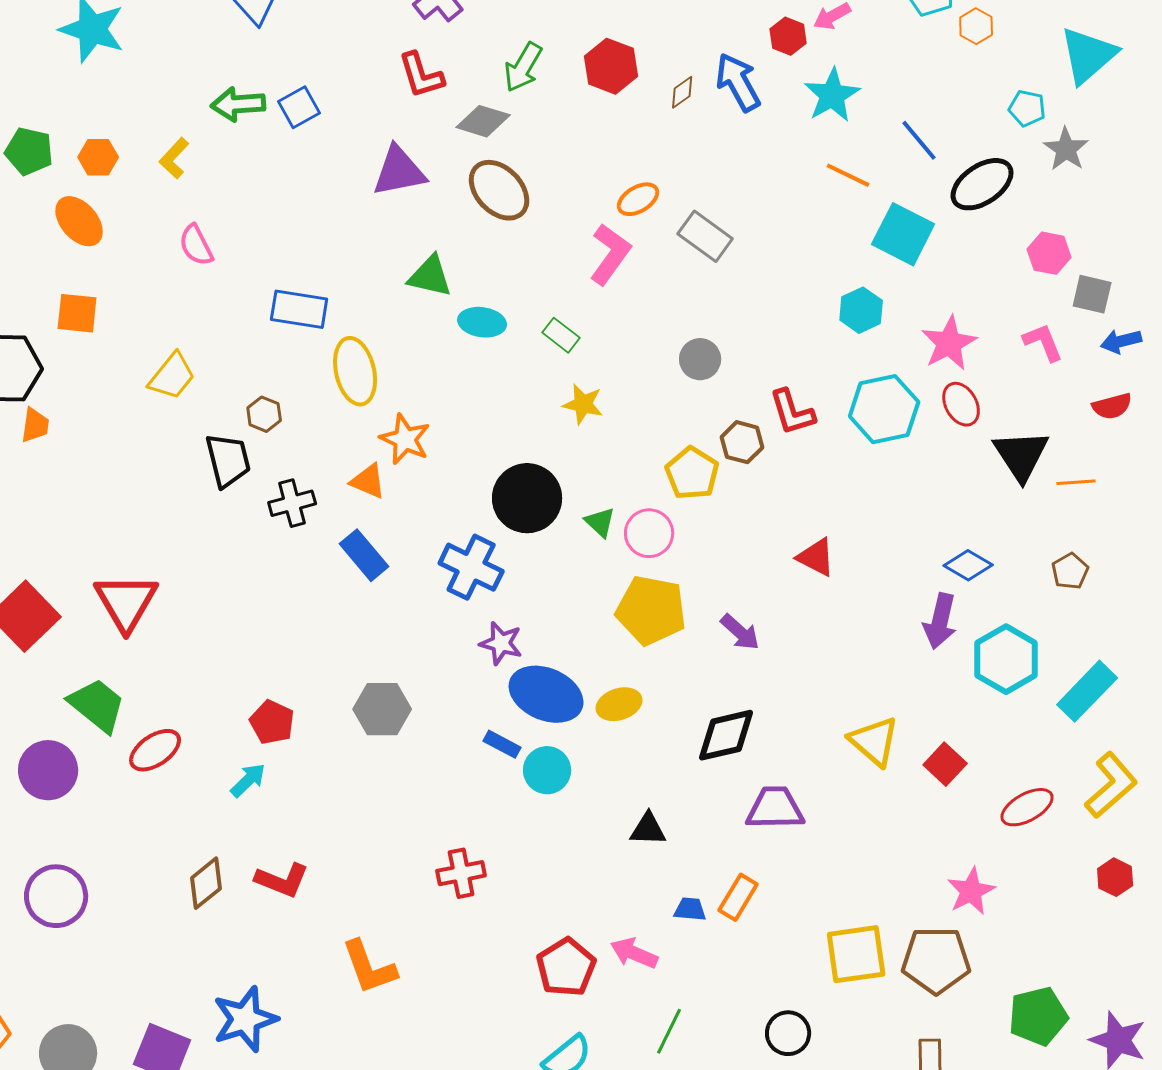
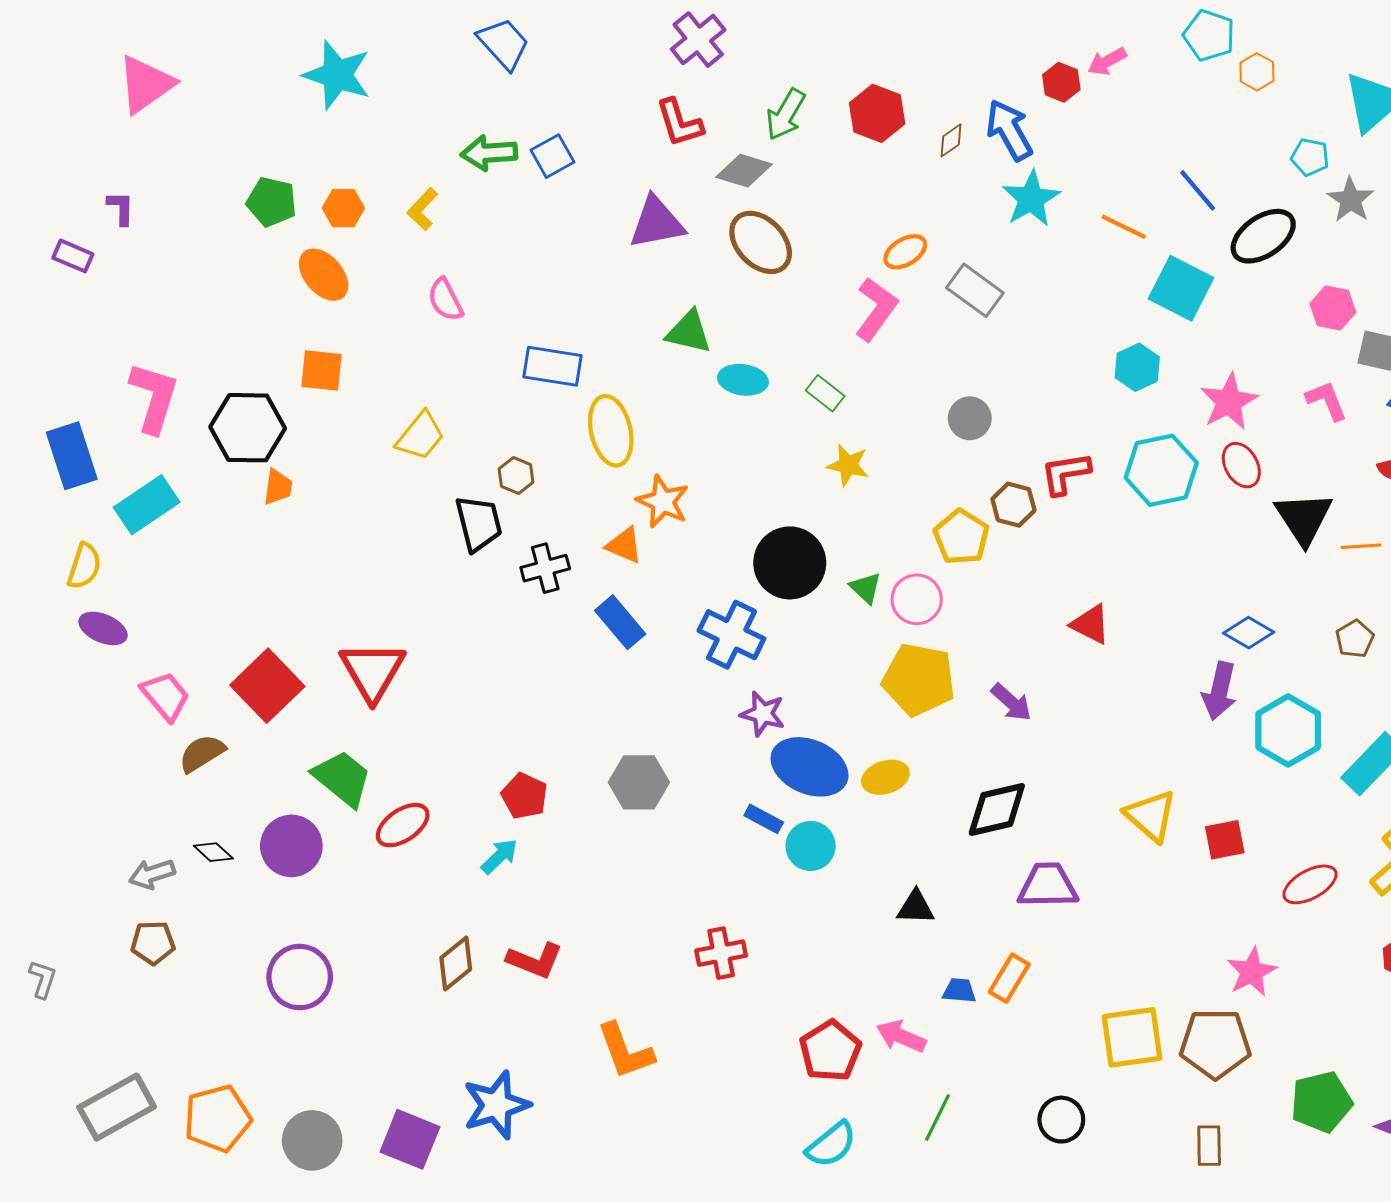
cyan star: (832, 95) -> (1031, 199), moved
red L-shape: (792, 412) -> (1065, 473), turned 98
red square: (945, 764) -> (1225, 840), turned 36

